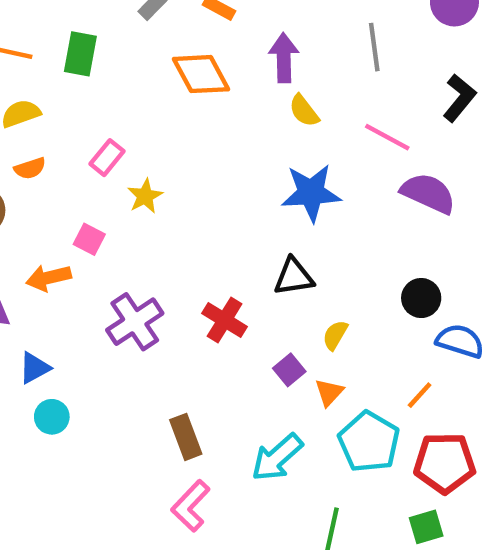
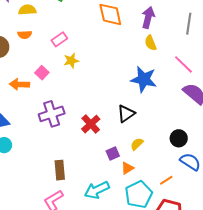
black triangle: (294, 277) -> (126, 114), turned -42

